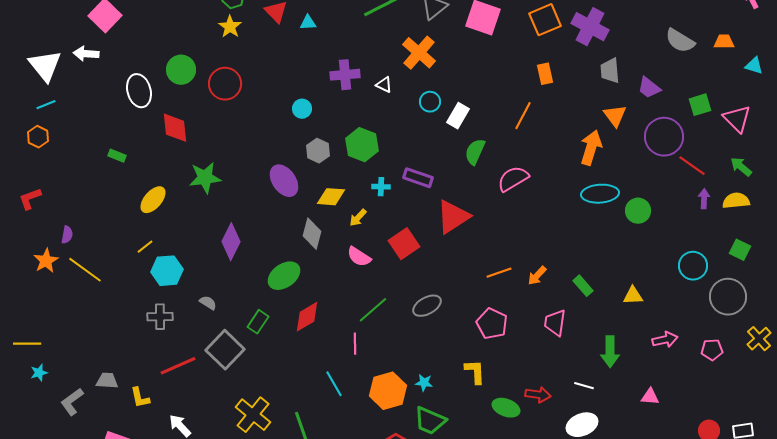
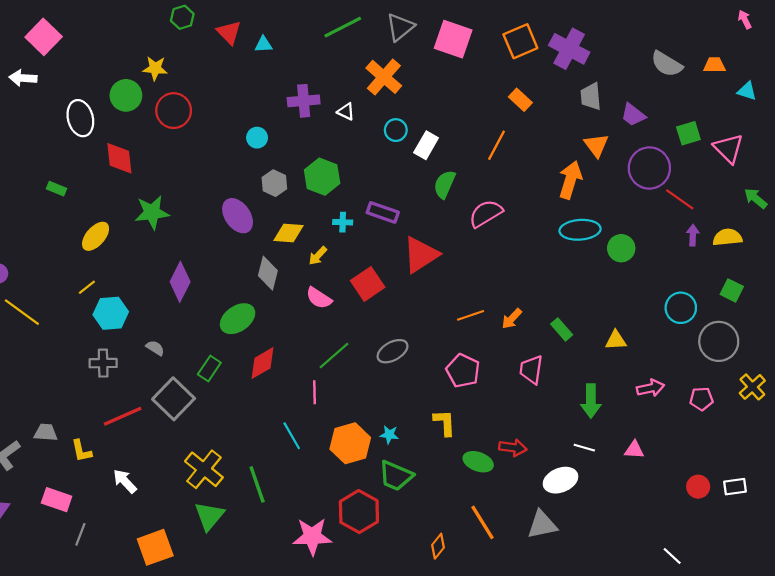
yellow star: (230, 27) -> (155, 68), moved, turned -30
orange rectangle: (545, 74) -> (520, 100), turned -35
green arrow: (741, 167) -> (756, 198), moved
white line: (584, 386) -> (584, 448), moved

